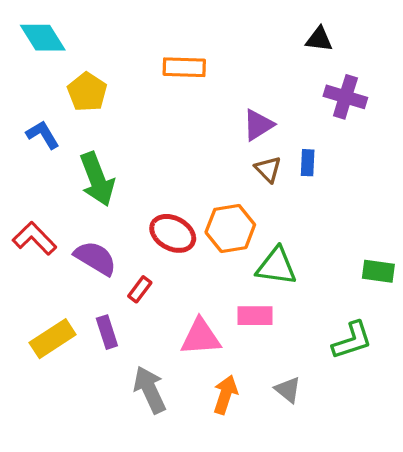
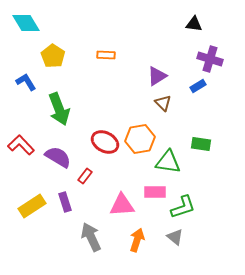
orange rectangle: (184, 67) -> (106, 55), moved, size x0.7
blue rectangle: (308, 163) -> (198, 86), moved, turned 56
green rectangle: (378, 271) -> (201, 144), moved
green L-shape: (352, 340) -> (183, 207), moved

